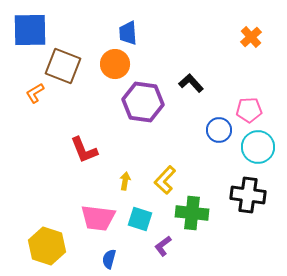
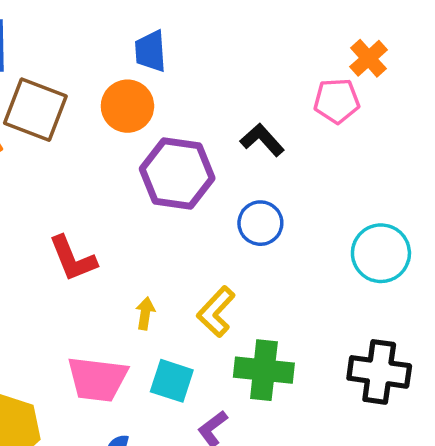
pink pentagon: (249, 110) -> (337, 101), moved
blue circle: (219, 130) -> (260, 223), moved
black cross: (248, 195) -> (379, 372), moved

